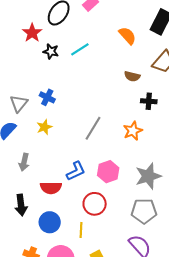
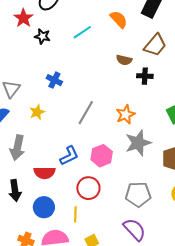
cyan line: (80, 49) -> (82, 32), moved
blue cross: (47, 97) -> (54, 80), moved
black cross: (149, 101) -> (145, 76), moved
gray arrow: (24, 162) -> (17, 148), size x1.4
gray star: (148, 176) -> (138, 143), moved

